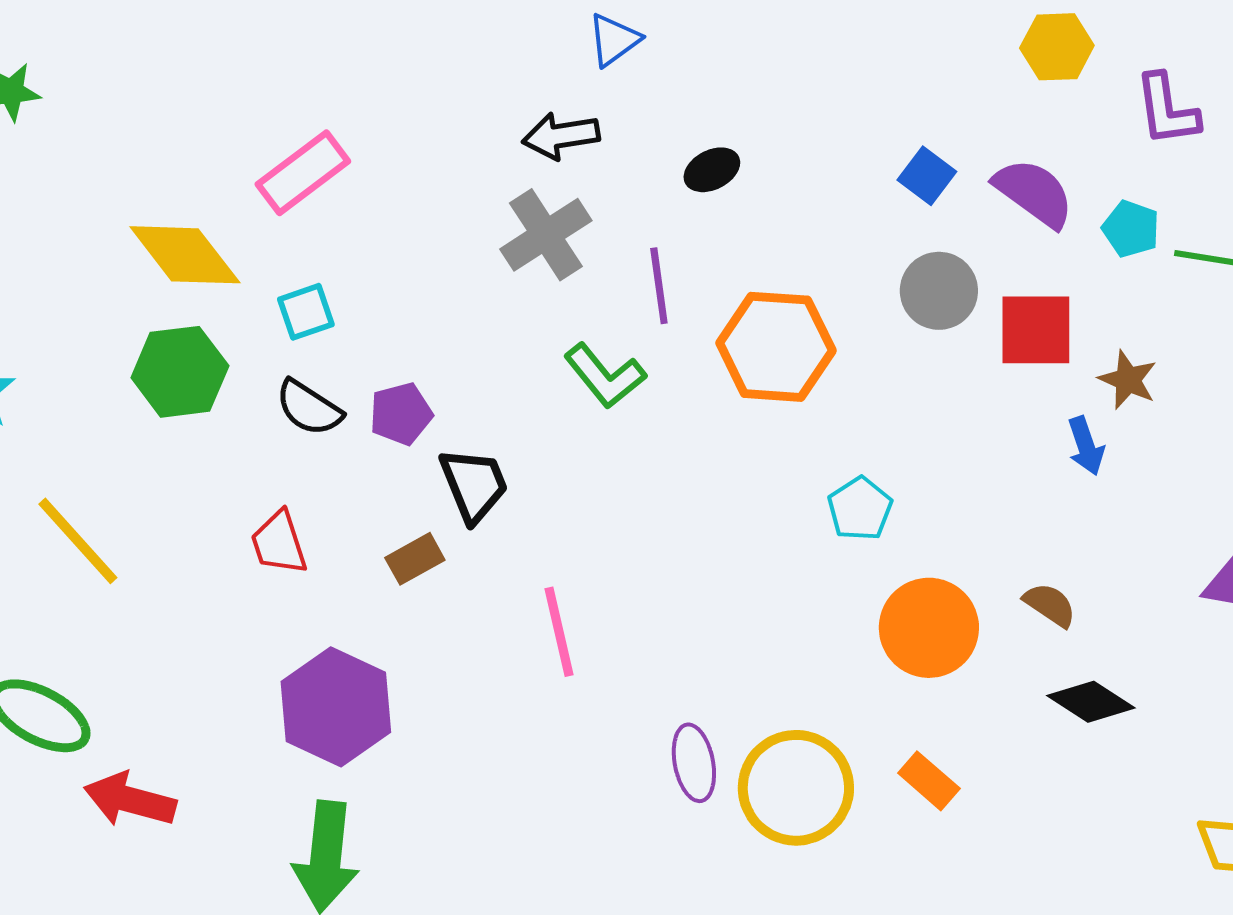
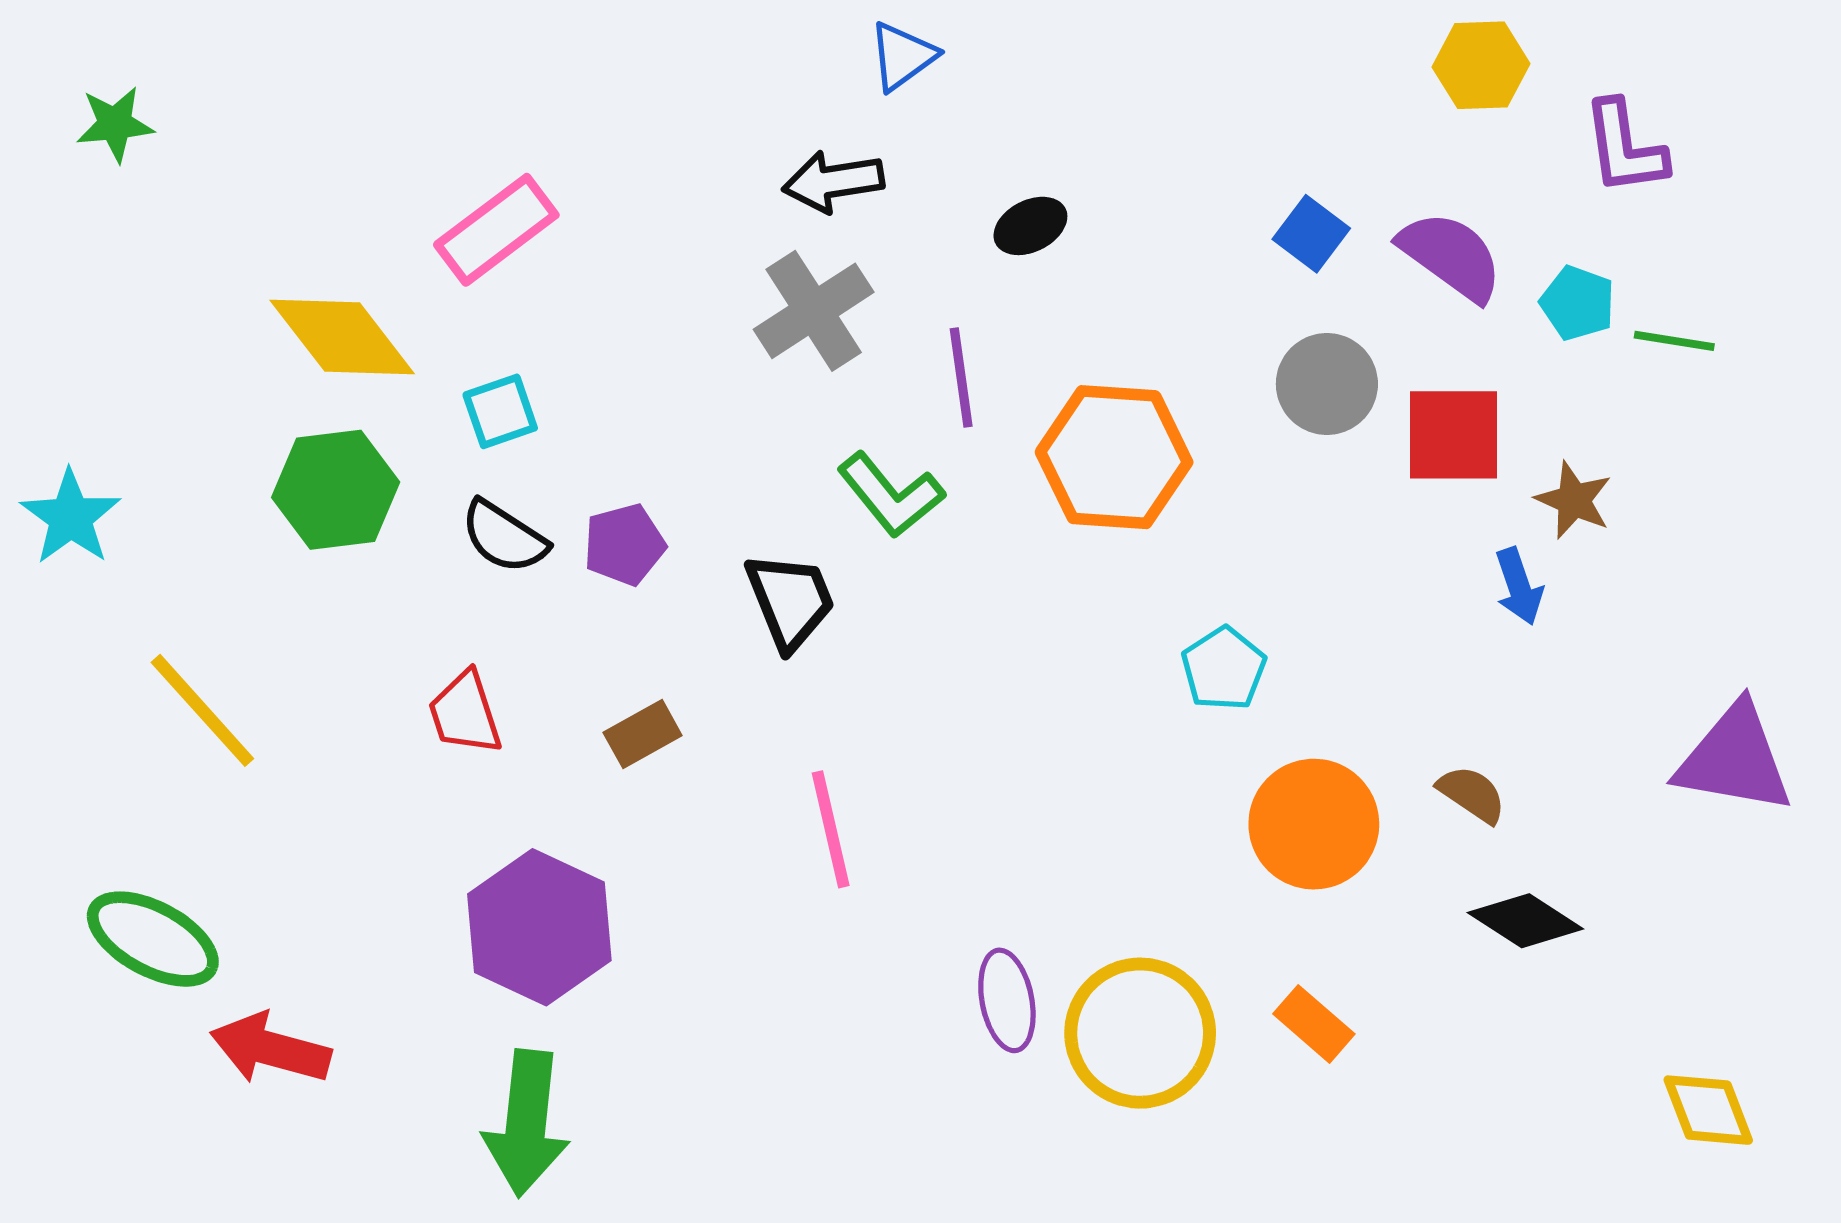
black trapezoid: (474, 485) -> (790, 601), moved

